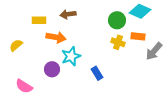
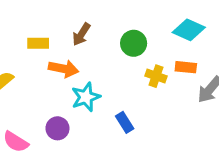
brown arrow: (68, 14) -> (81, 34), turned -49
green circle: (117, 20) -> (134, 43), moved
purple circle: (52, 69) -> (57, 128), moved

